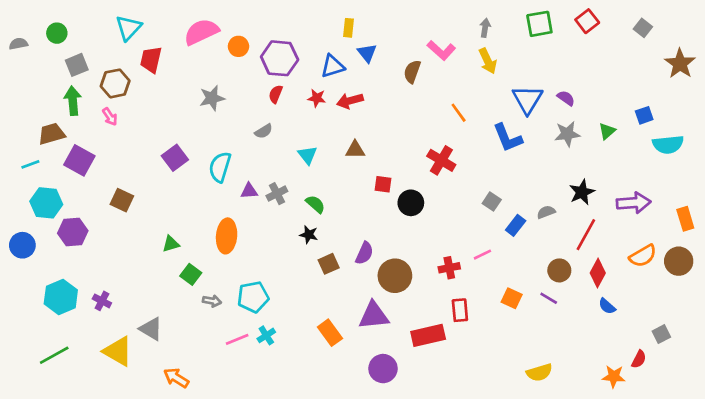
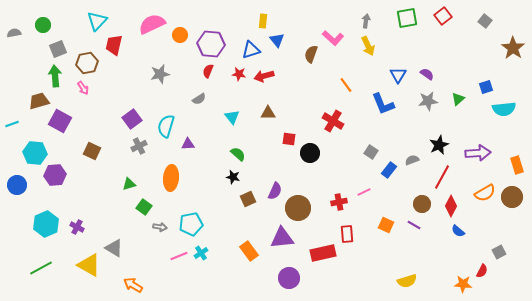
blue triangle: (528, 99) -> (398, 75), size x0.7
cyan line: (30, 164) -> (12, 124), moved
gray cross: (277, 194) -> (139, 146), moved

